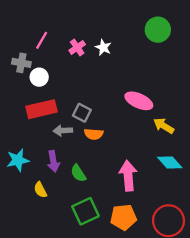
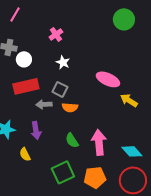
pink line: (42, 40) -> (15, 14), moved
white star: (103, 47) -> (63, 62), moved
cyan diamond: (170, 163) -> (132, 151), moved
green semicircle: (78, 173) -> (72, 140), moved

